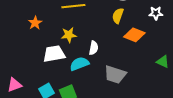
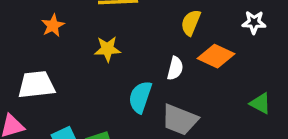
white semicircle: (94, 48) -> (175, 68), moved
white trapezoid: (54, 54) -> (36, 85), moved
cyan semicircle: (79, 64) -> (140, 97), moved, turned -54

